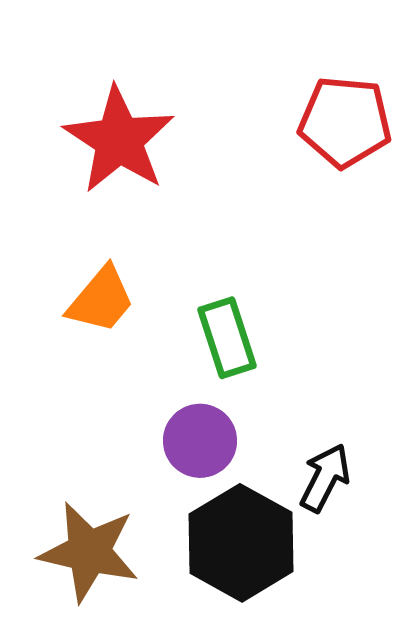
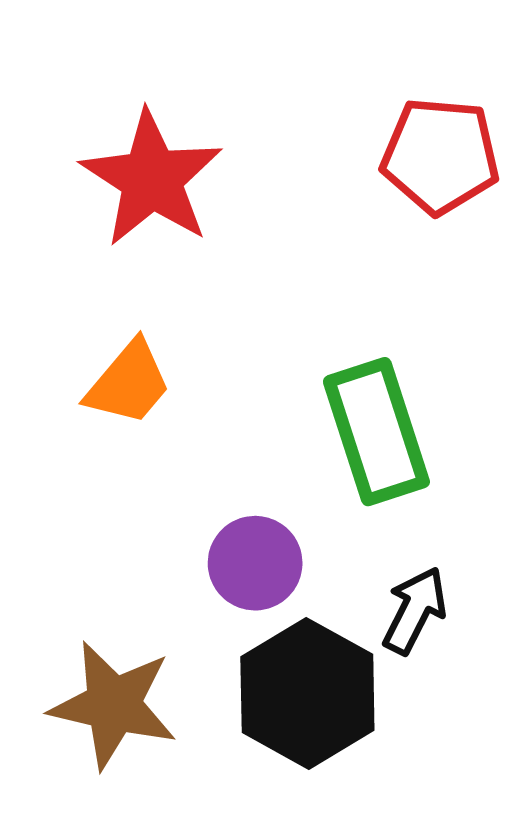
green rectangle: (227, 338) -> (376, 432), moved, size x1.4

